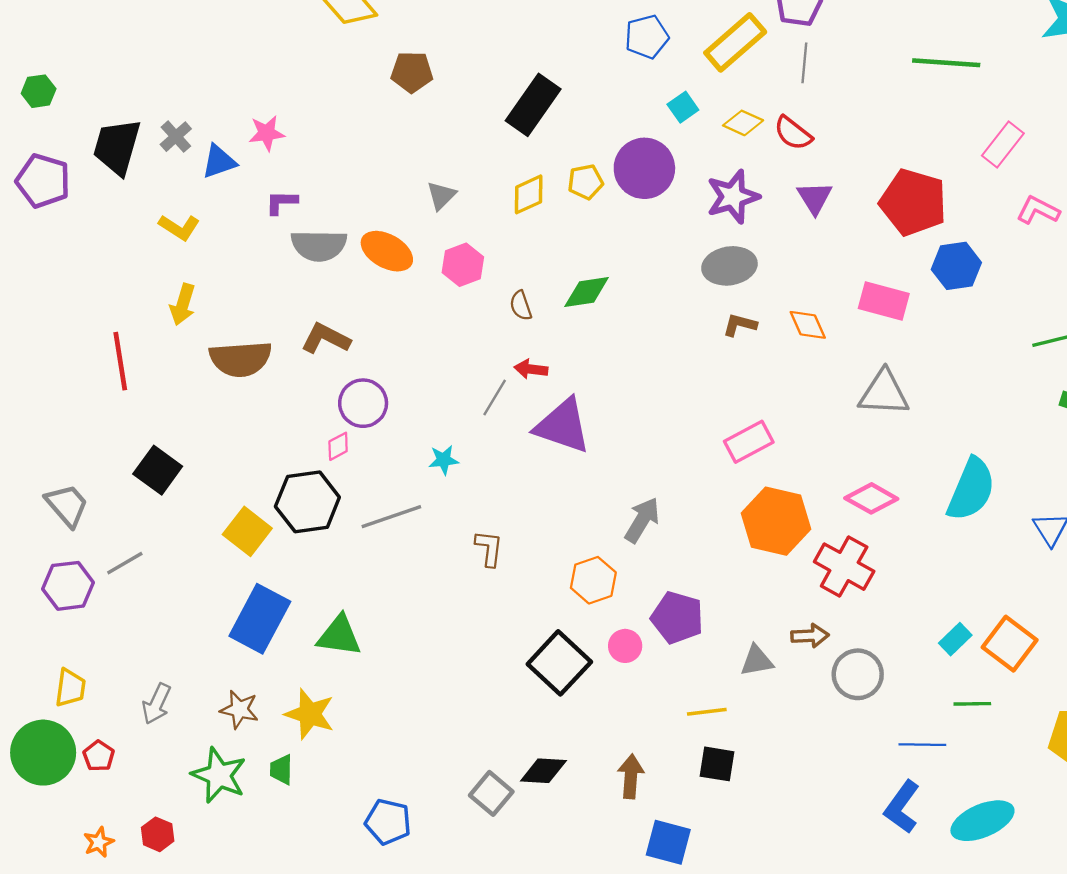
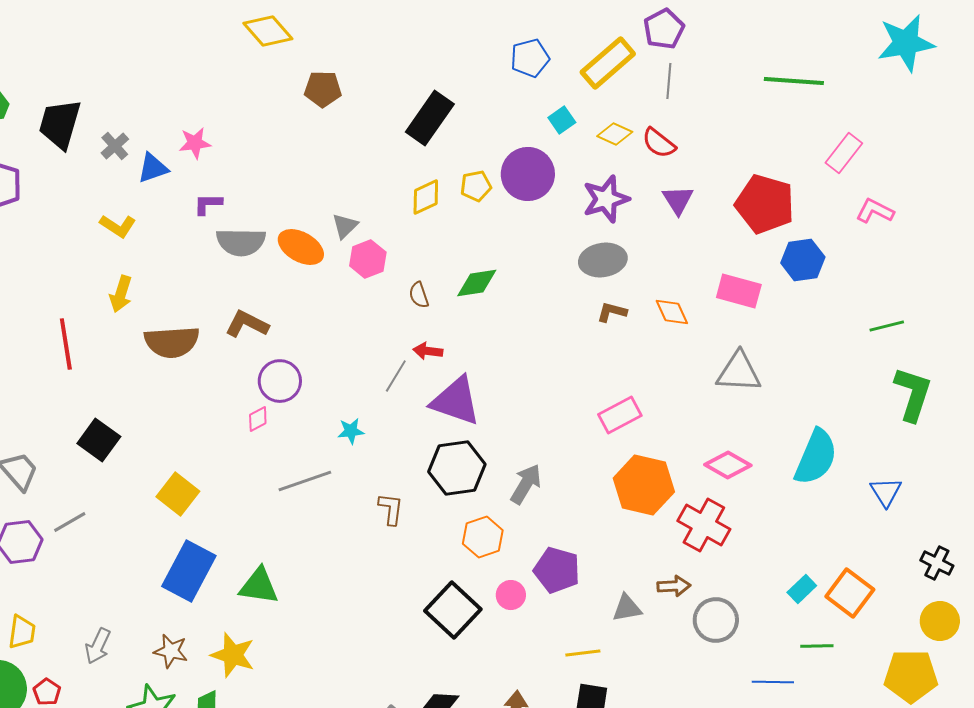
black trapezoid: (117, 147) -> (60, 124), moved
gray triangle: (441, 196) -> (345, 226), moved
black hexagon: (307, 502) -> (457, 468), moved

